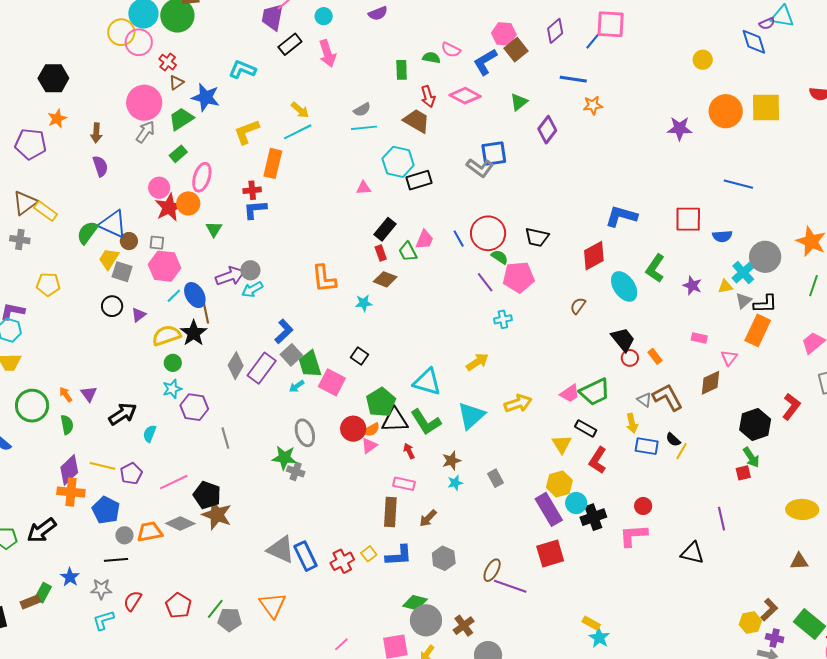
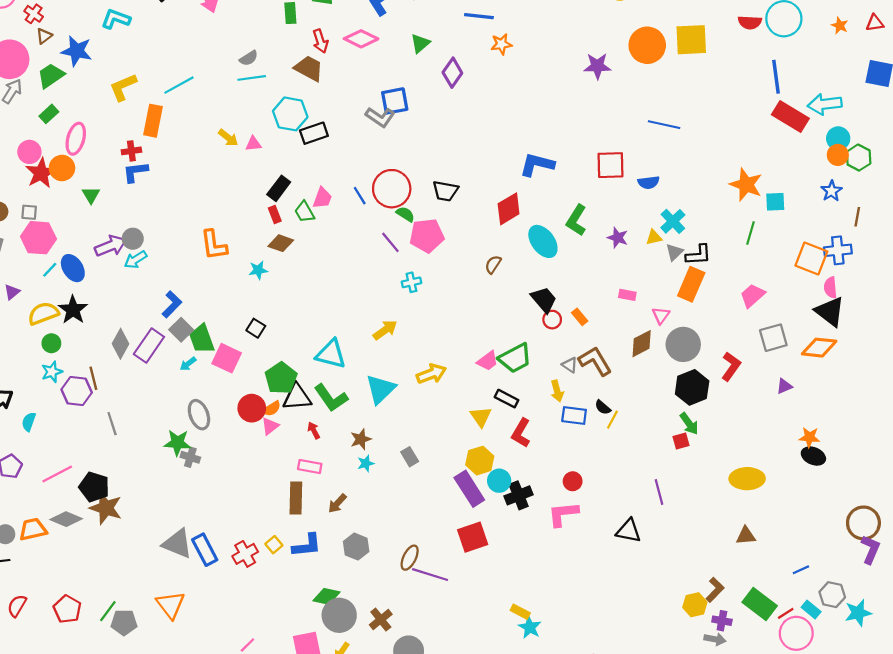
yellow arrow: (300, 110) -> (228, 138), moved
gray circle: (765, 257) -> (683, 344), moved
brown line: (206, 313) -> (93, 378), moved

